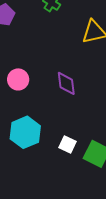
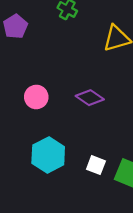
purple diamond: (66, 83) -> (90, 98), turned -45

